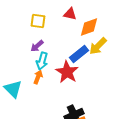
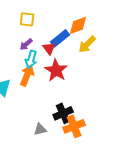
red triangle: (70, 14) -> (49, 48), moved, turned 40
blue rectangle: (79, 54) -> (60, 38), moved
orange arrow: (38, 77) -> (27, 75), size x1.5

